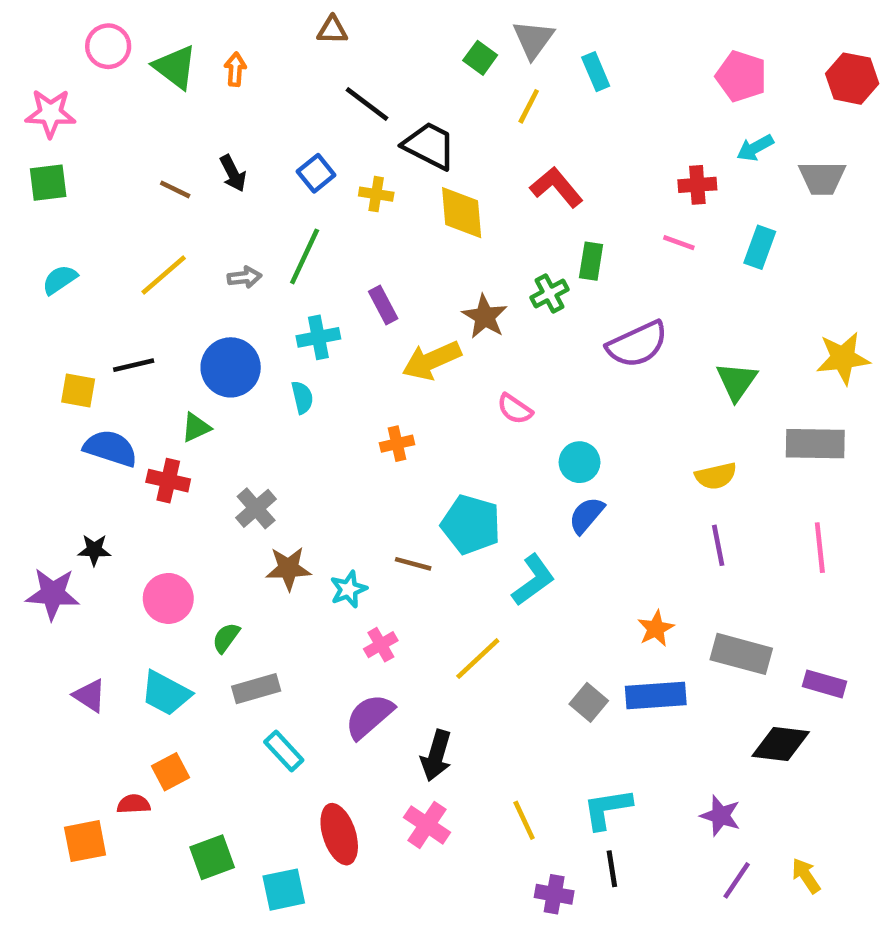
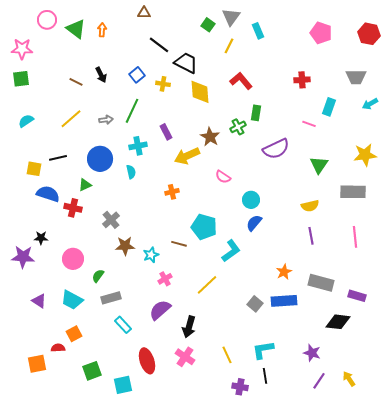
cyan arrow: (755, 148) -> (370, 104), moved
pink line: (679, 243) -> (309, 124), moved

